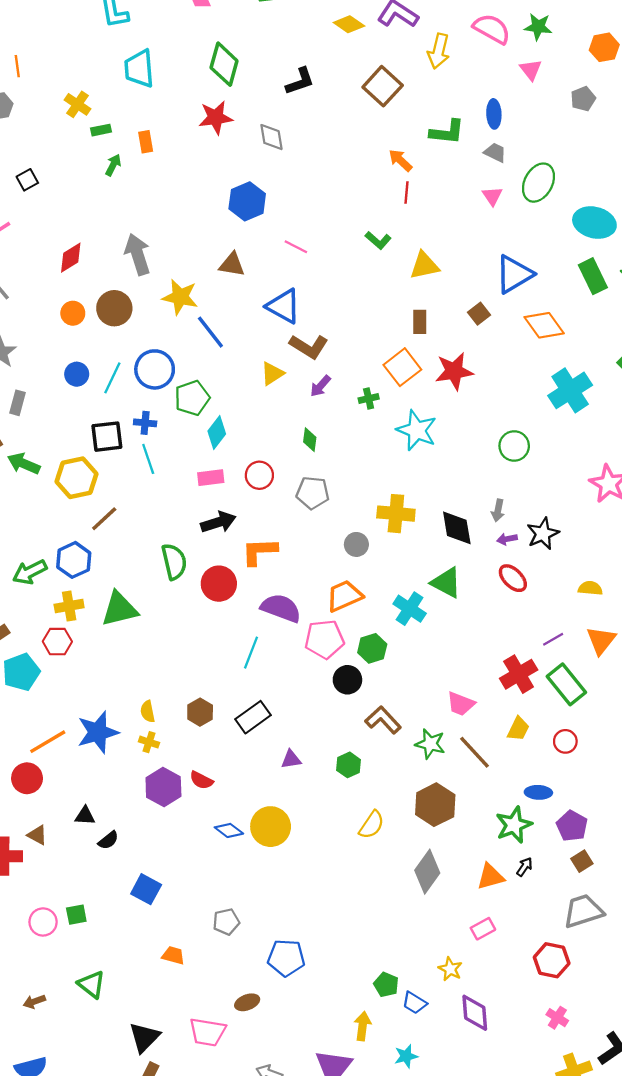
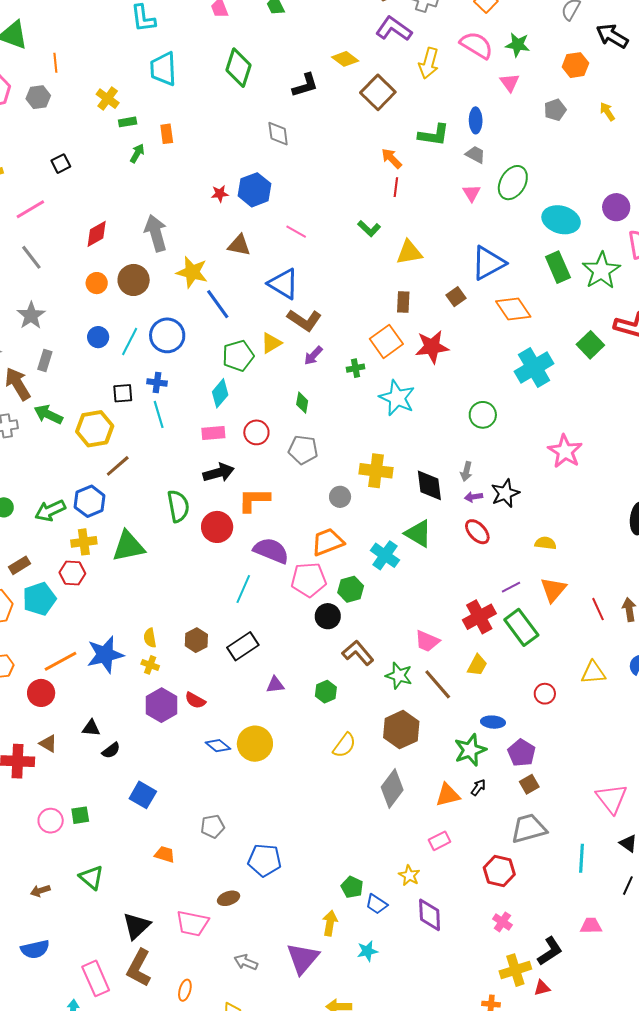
yellow diamond: (349, 24) -> (345, 59), moved
red star: (216, 118) -> (220, 194), moved, size x0.6
green pentagon: (192, 398) -> (238, 356), moved
black square: (107, 437) -> (123, 393), size x0.7
red circle: (565, 741) -> (545, 694), moved

